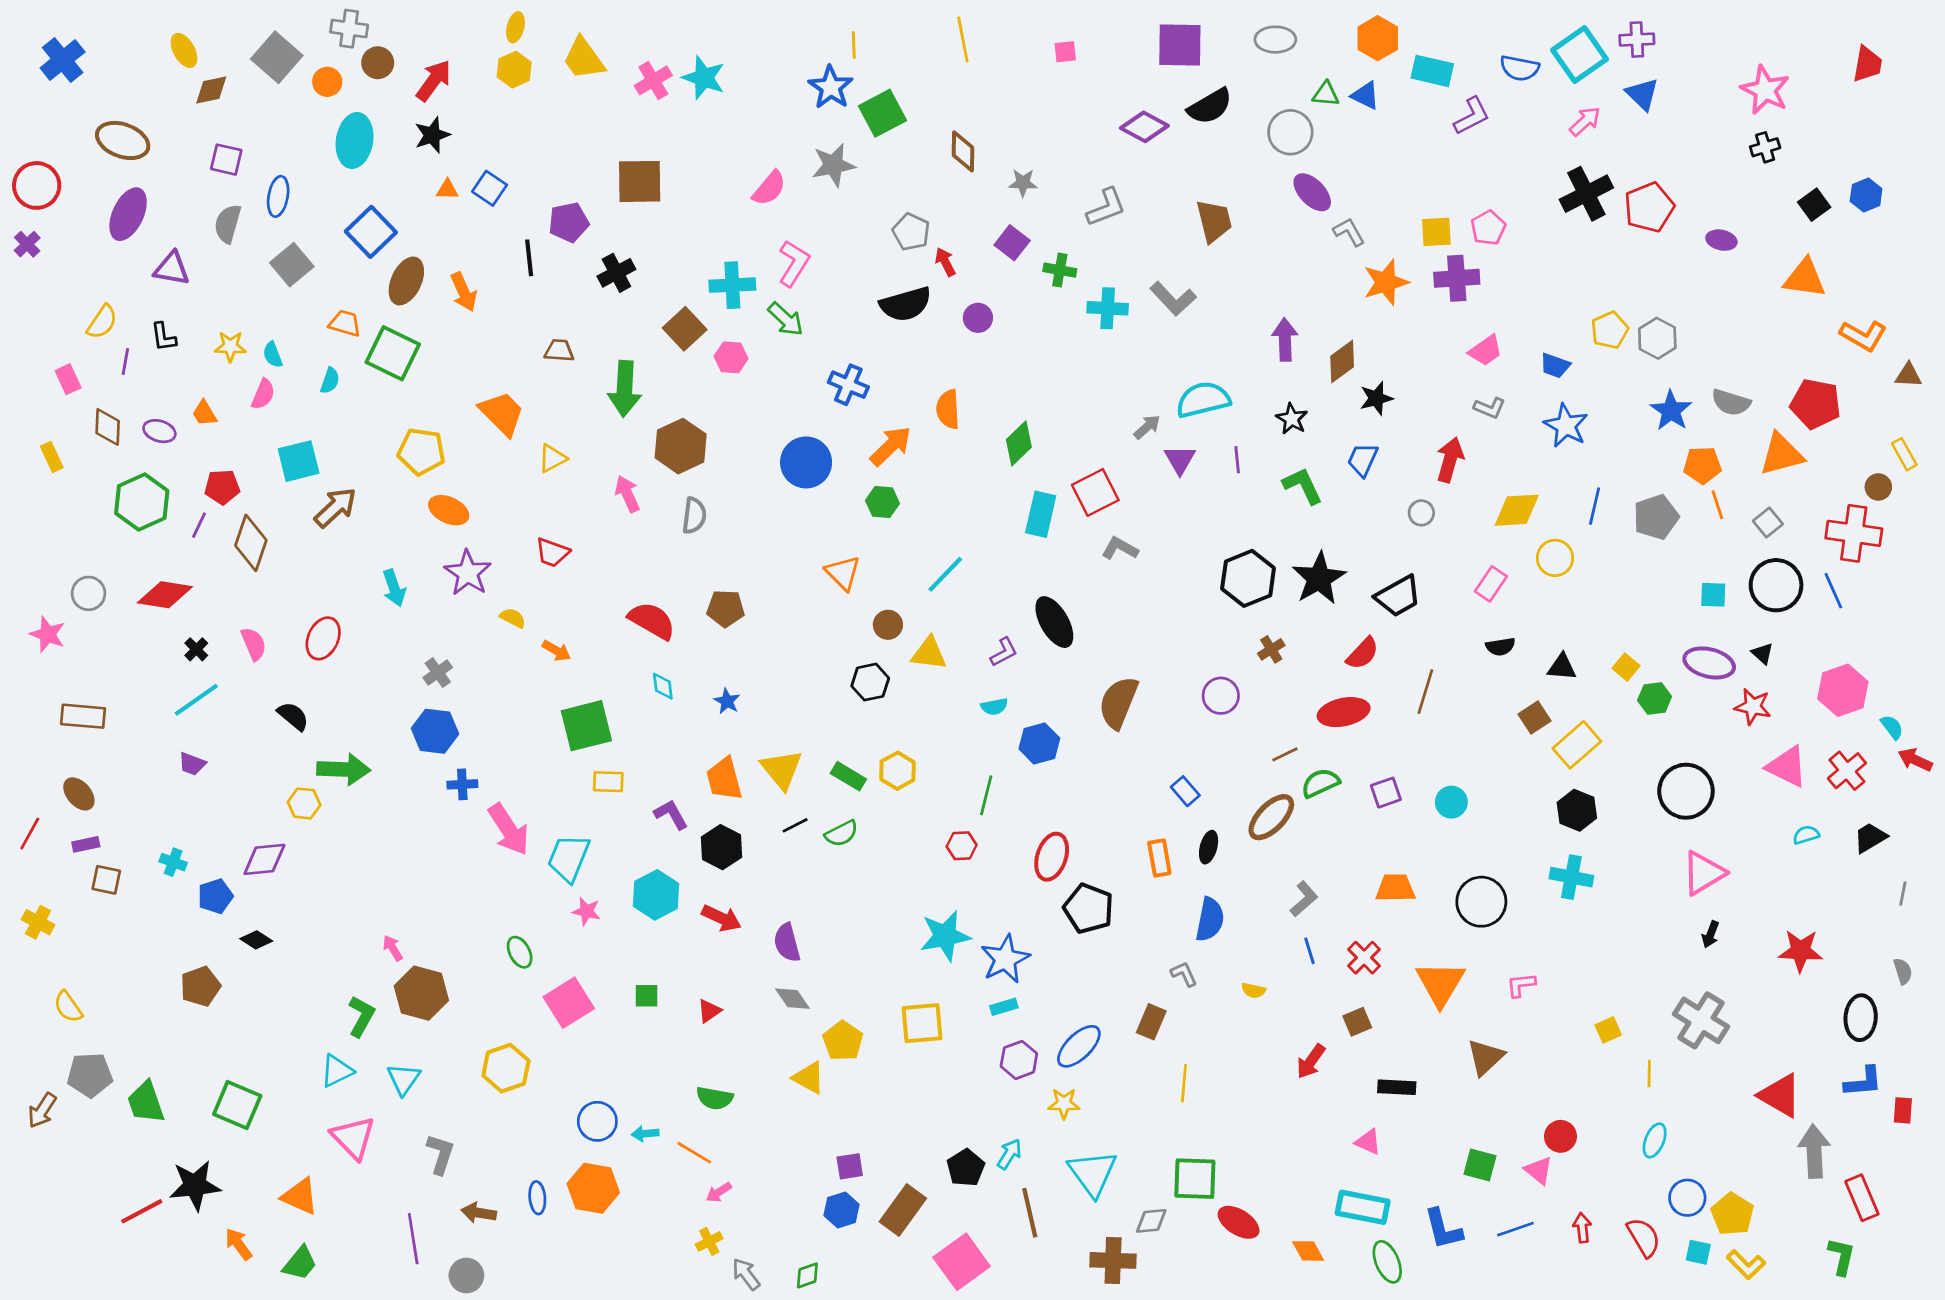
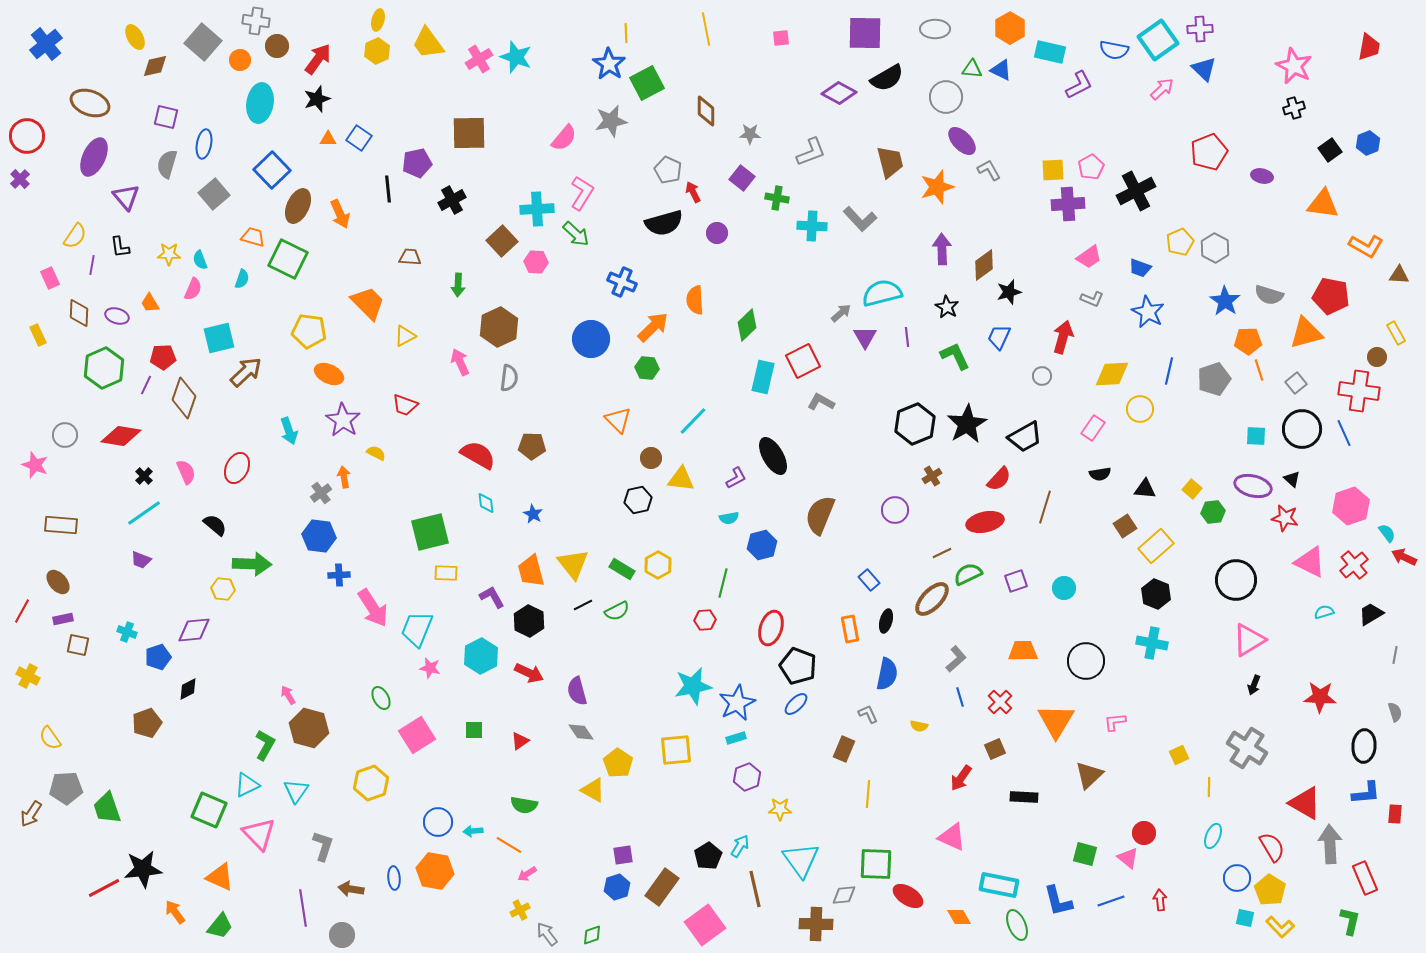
black cross: (1586, 194) -> (1136, 191), moved
purple triangle: (172, 269) -> (126, 197), turned 40
orange star: (1386, 282) -> (937, 187), moved
green arrow: (625, 389) -> (458, 285), size x0.6
orange arrow: (556, 651) -> (344, 477), moved, turned -130
black diamond: (256, 940) -> (188, 689), turned -60
blue ellipse: (1079, 1046) -> (796, 704), moved, size x0.7
green square: (237, 1105) -> (209, 810), moved
pink triangle: (1368, 1142) -> (952, 837), moved, size x1.4
red semicircle: (1644, 1237) -> (1272, 847), moved

